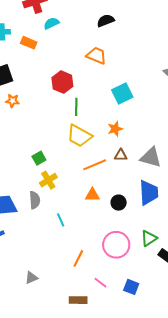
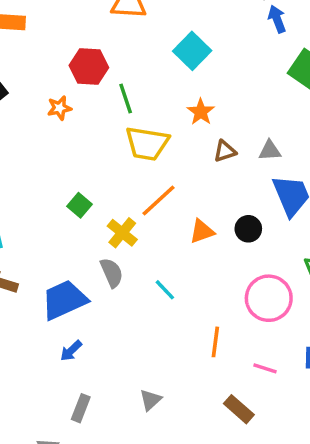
orange star: (12, 101) -> (59, 108), moved
gray triangle: (151, 157) -> (270, 151), moved, size x0.6
green square: (39, 158) -> (79, 205), moved
orange line: (95, 165) -> (158, 201), moved
brown rectangle: (78, 300) -> (239, 409), turned 60

